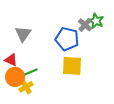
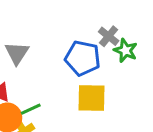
green star: (96, 21) -> (125, 51), moved

